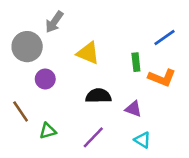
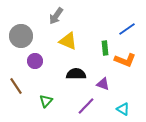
gray arrow: (54, 22) -> (56, 16), moved
green triangle: (48, 131) -> (46, 101), moved, turned -32
purple line: (93, 137) -> (86, 106), moved
cyan triangle: (142, 140) -> (123, 109), moved

